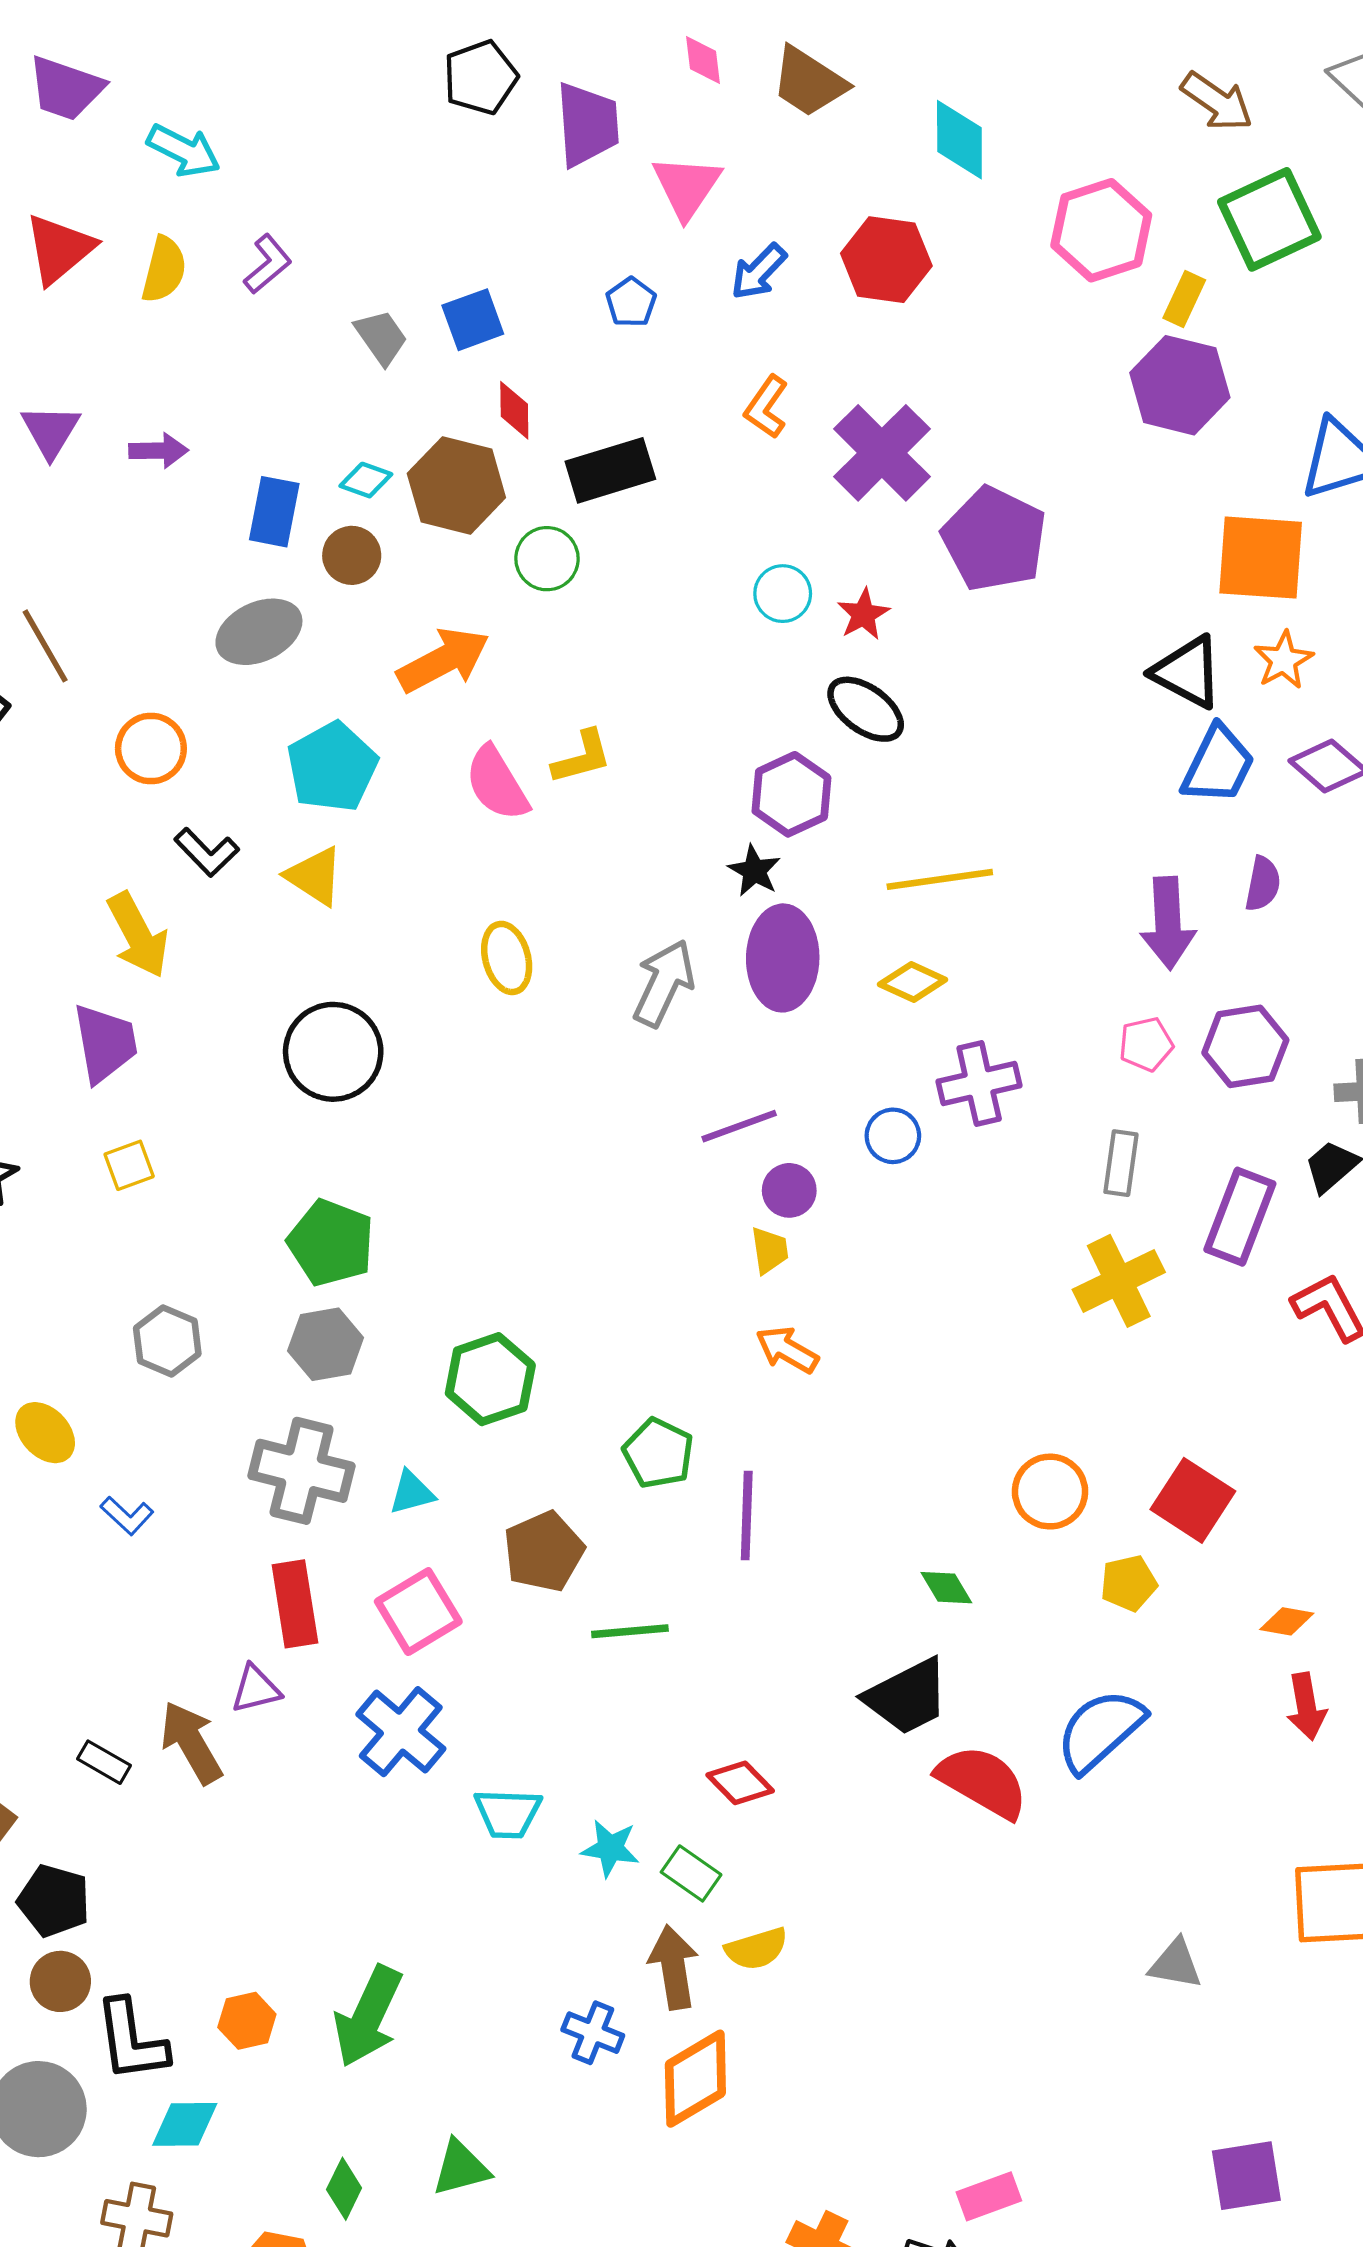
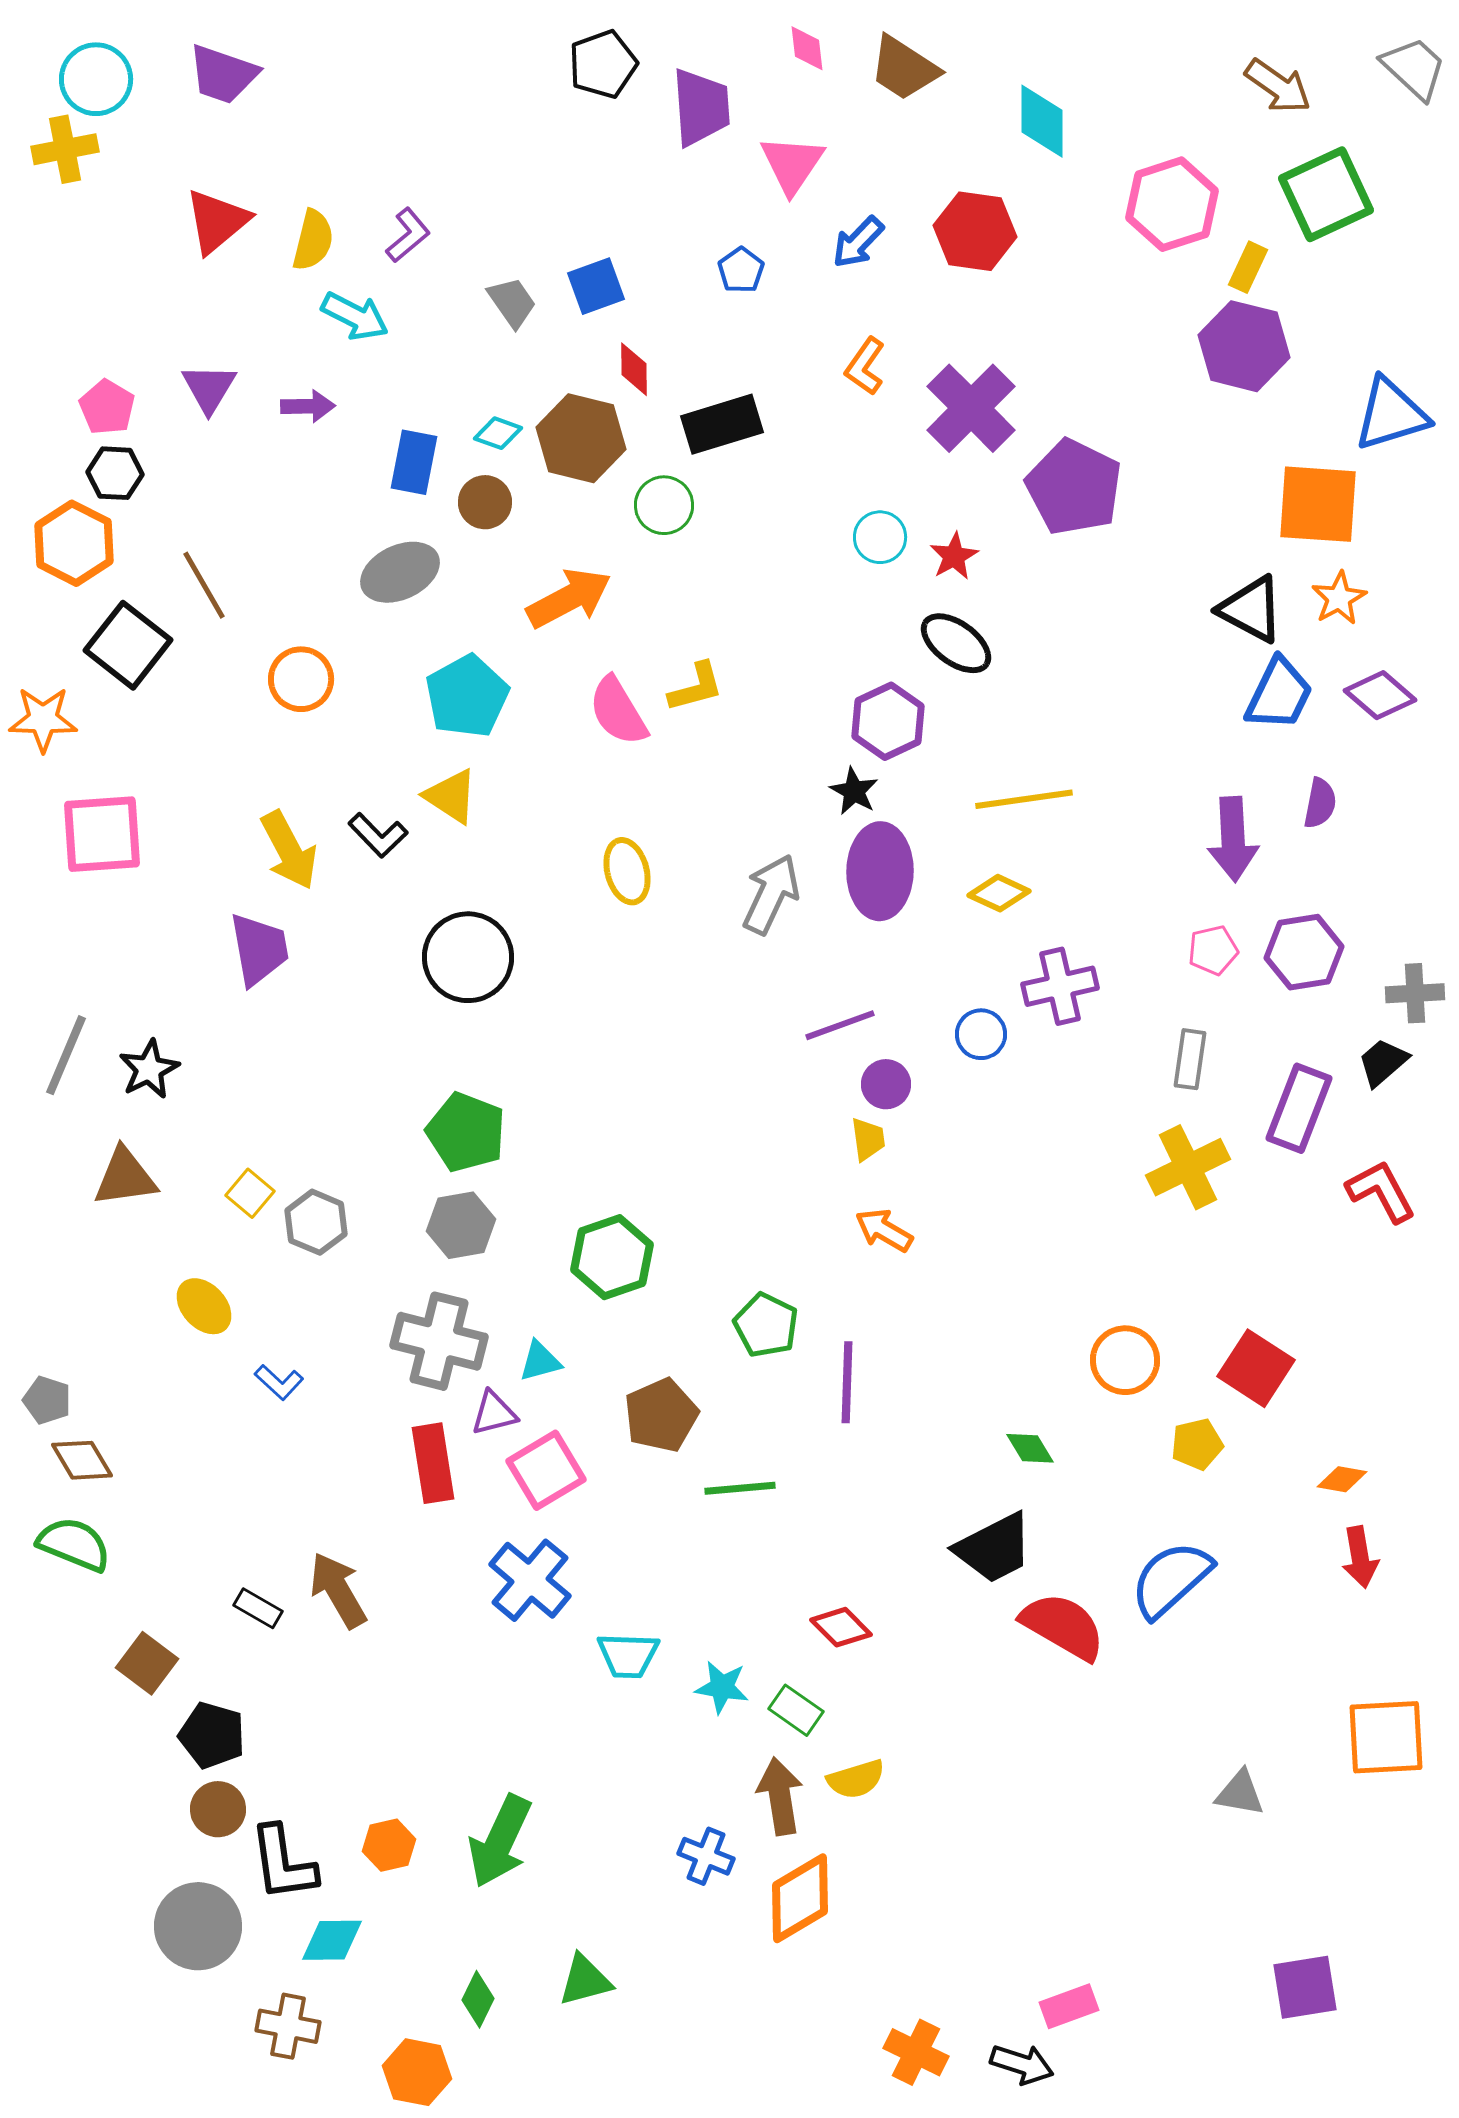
cyan arrow: (184, 151) -> (355, 316), moved
black L-shape: (207, 852) -> (378, 835), moved
yellow square: (129, 1165) -> (250, 1193), moved, turned -30
purple triangle: (256, 1689) -> (494, 1413), moved

